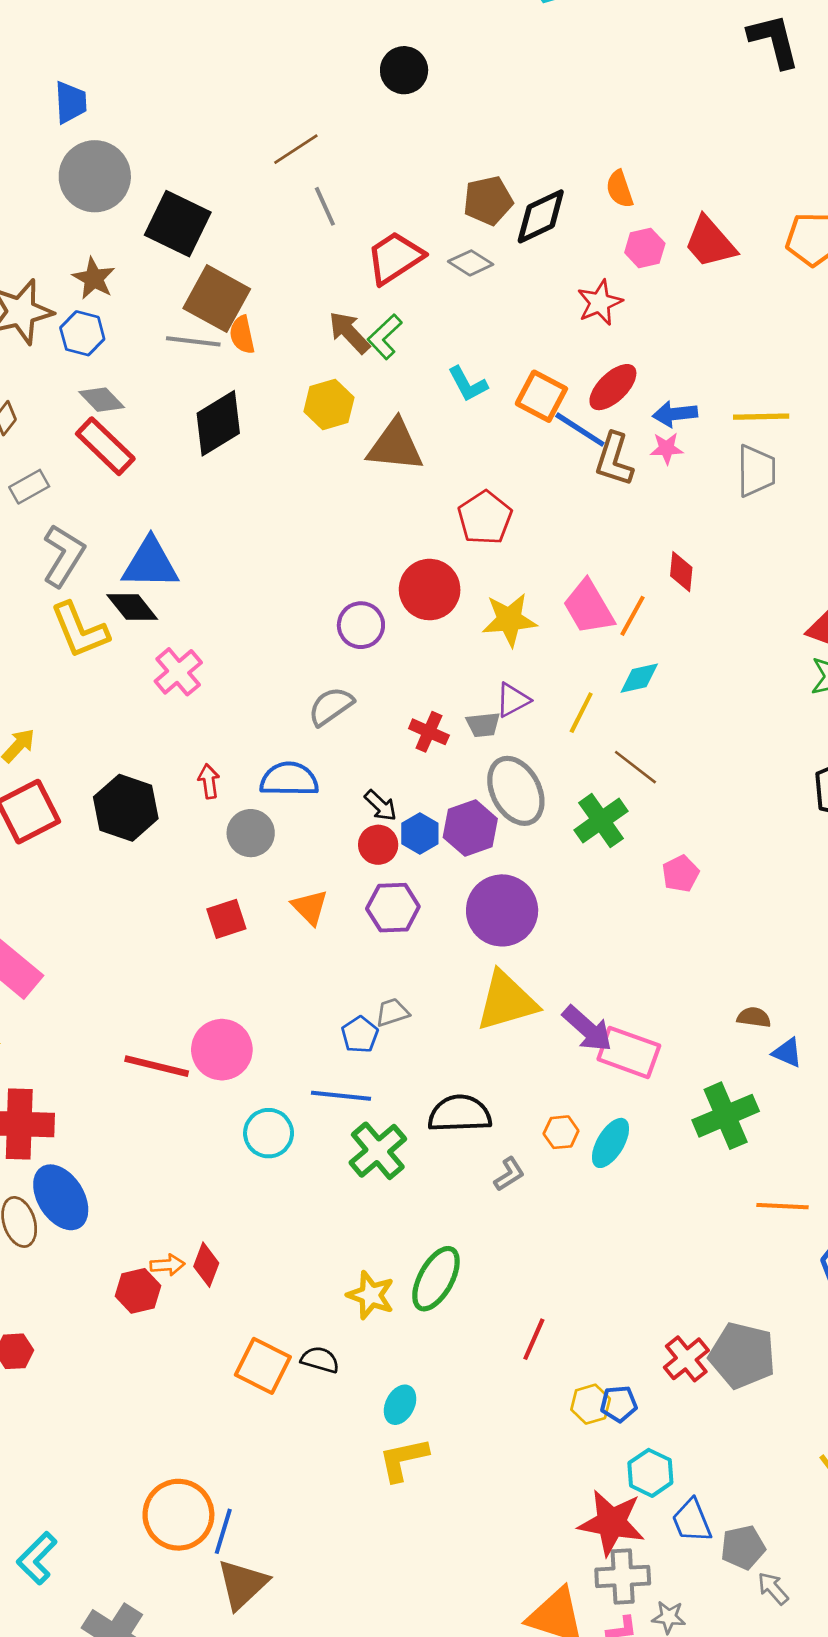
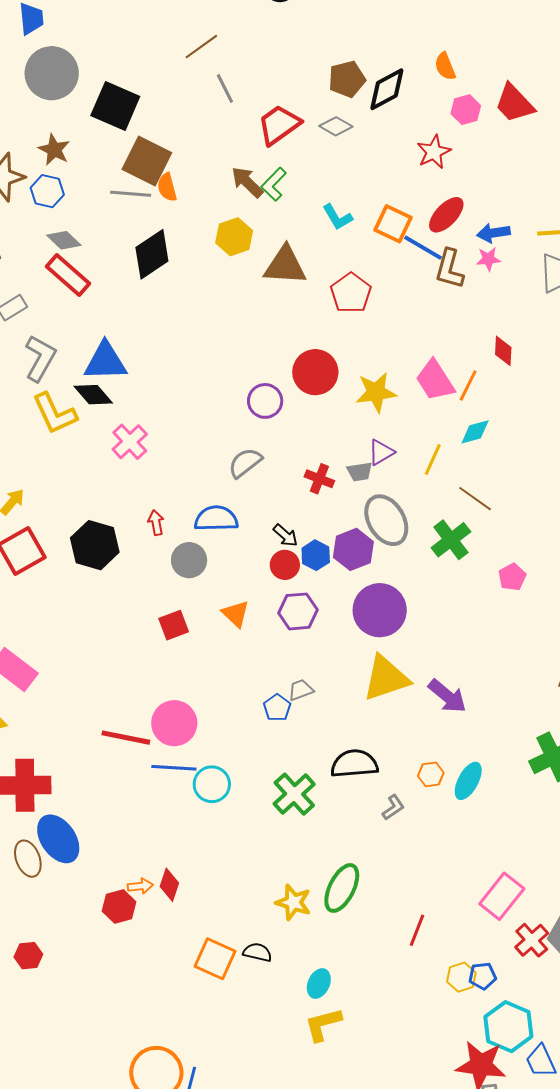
red pentagon: (485, 518) -> (351, 293), moved
pink rectangle: (629, 1052) -> (502, 896), moved, turned -69
blue line: (341, 1096) -> (174, 768), moved
cyan hexagon: (650, 1473) -> (508, 1027), size x1.4

